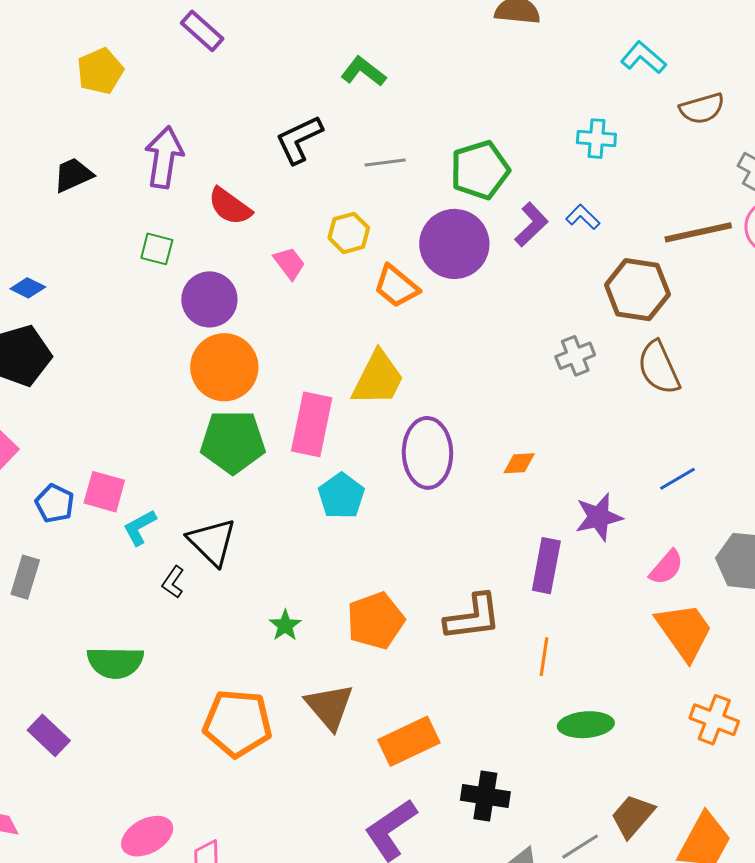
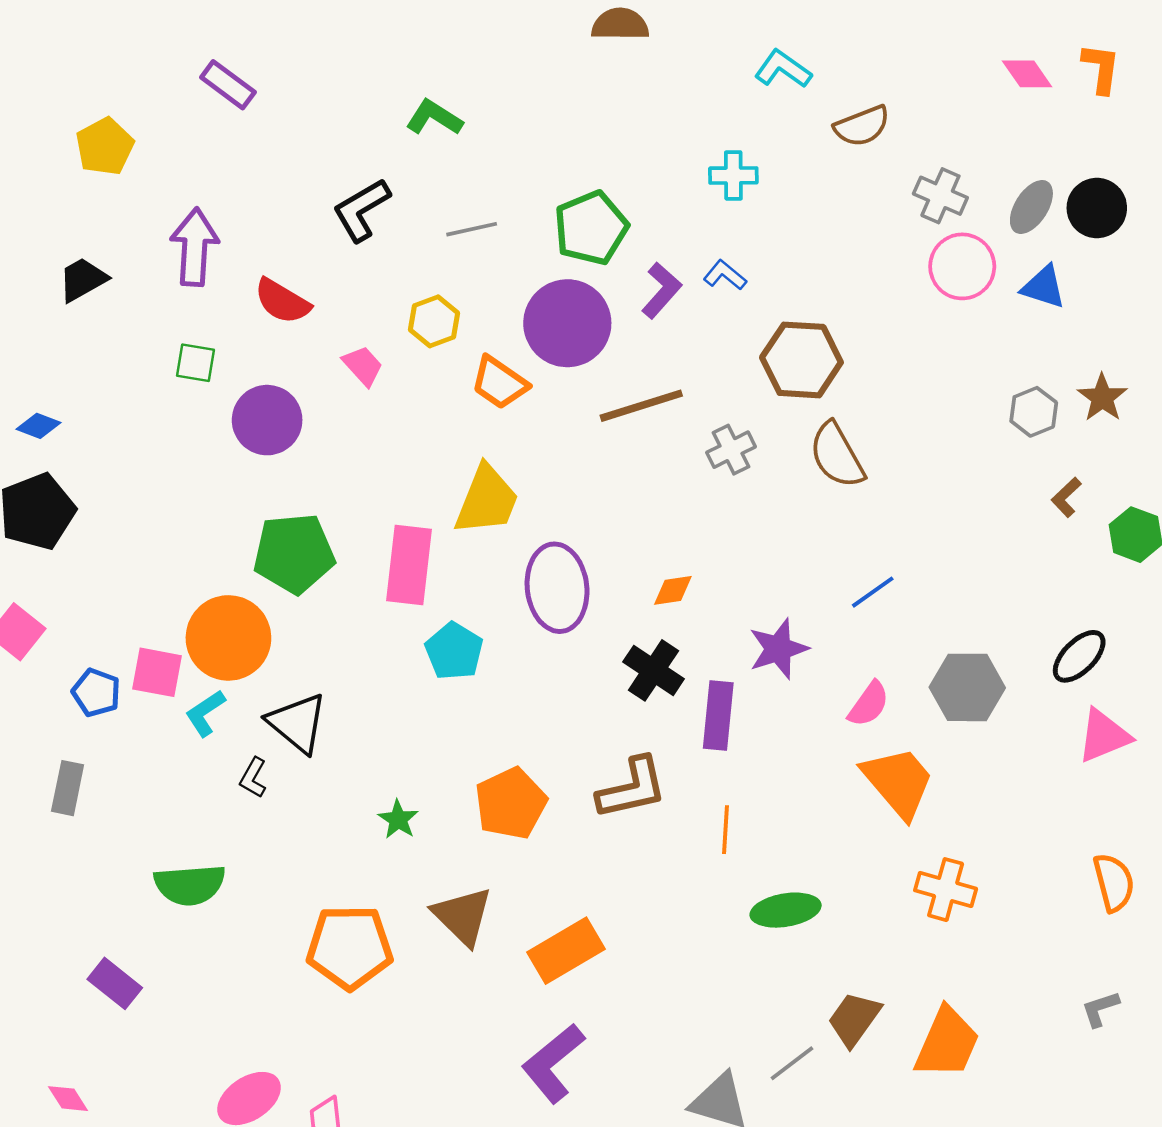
brown line: (698, 232) -> (641, 406), moved
orange circle: (224, 367) -> (228, 638), moved
green pentagon: (233, 442) -> (294, 553), moved
black cross: (485, 796) -> (654, 670), moved, turned 30

